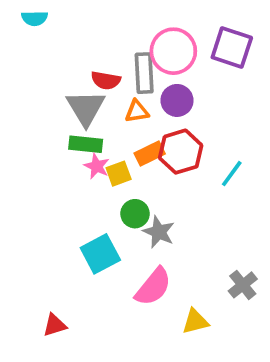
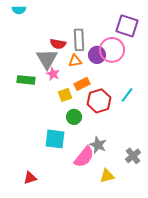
pink circle: (173, 51) -> (112, 50), moved
green rectangle: (86, 144) -> (26, 80), moved
red hexagon: (181, 152) -> (99, 101), moved
pink star: (97, 166) -> (53, 74), moved
gray star: (159, 232) -> (98, 145), moved
cyan square: (100, 254) -> (55, 139), turned 35

